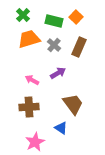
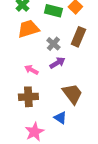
gray cross: (54, 45) -> (53, 44), moved

